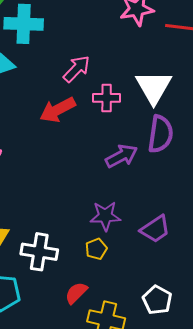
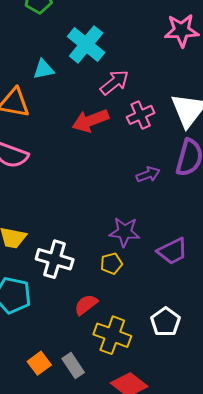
cyan cross: (24, 24) -> (86, 44), moved, turned 30
pink cross: (107, 98) -> (141, 115), turned -32
purple arrow: (121, 156) -> (148, 174), size x0.7

